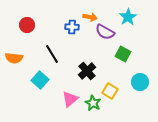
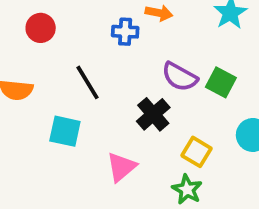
purple semicircle: (105, 32) -> (180, 77), moved
cyan square: (40, 80) -> (65, 131), turned -30
green star: (93, 103) -> (187, 189), moved

